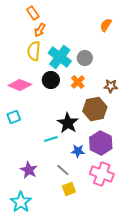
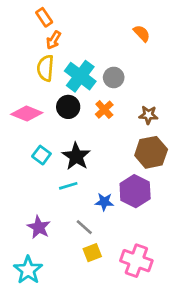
orange semicircle: (106, 25) -> (142, 33), turned 104
brown hexagon: (95, 109) -> (151, 152), moved
cyan square: (14, 117) -> (41, 155), moved, turned -32
black star: (68, 123) -> (76, 156), moved
pink cross: (102, 174) -> (136, 261), moved

